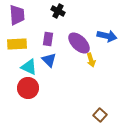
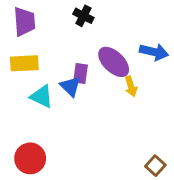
purple rectangle: (48, 39) -> (81, 73), moved
red circle: (28, 88) -> (30, 158), moved
brown square: (100, 115) -> (155, 166), moved

